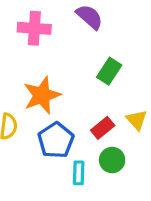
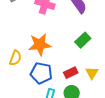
blue pentagon: (56, 140) -> (41, 73), turned 30

